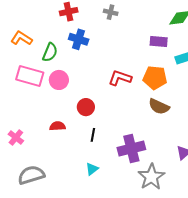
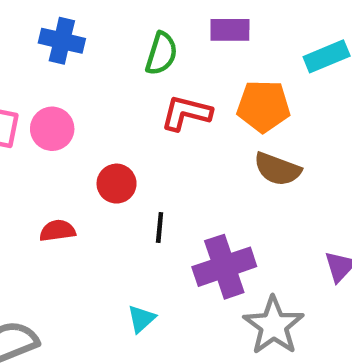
blue cross: (79, 39) -> (62, 41), moved
purple rectangle: (159, 41) -> (230, 30), moved
green semicircle: (50, 52) -> (161, 54), moved
black line: (93, 135) -> (160, 228), moved

